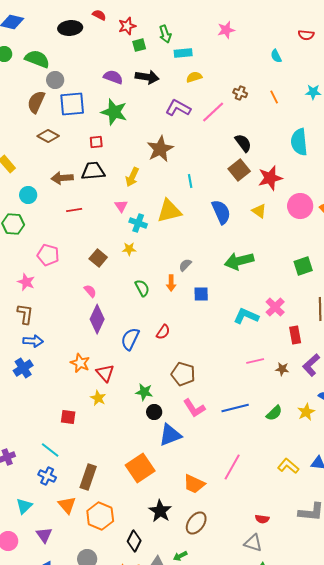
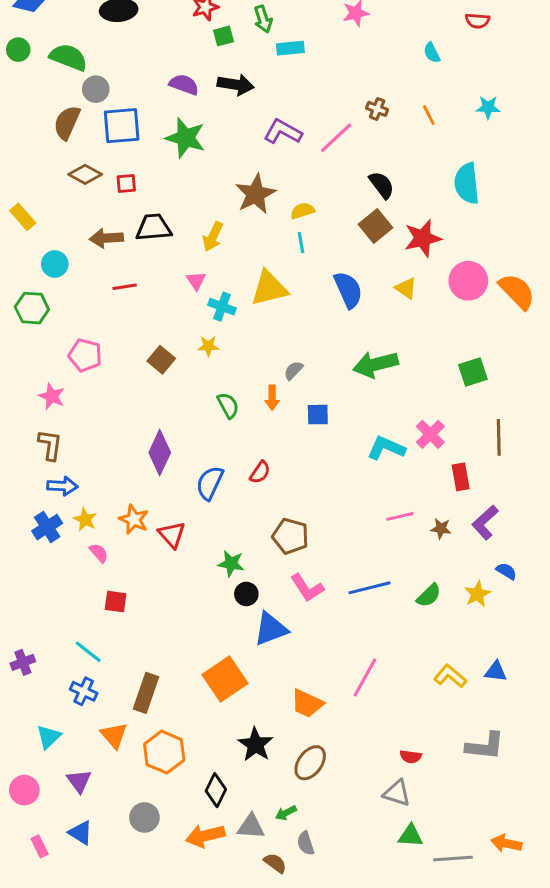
yellow semicircle: (194, 77) -> (303, 211), moved
red square: (96, 142) -> (126, 183), moved
pink semicircle: (90, 291) -> (99, 553), moved
yellow star: (98, 398) -> (85, 519), moved

